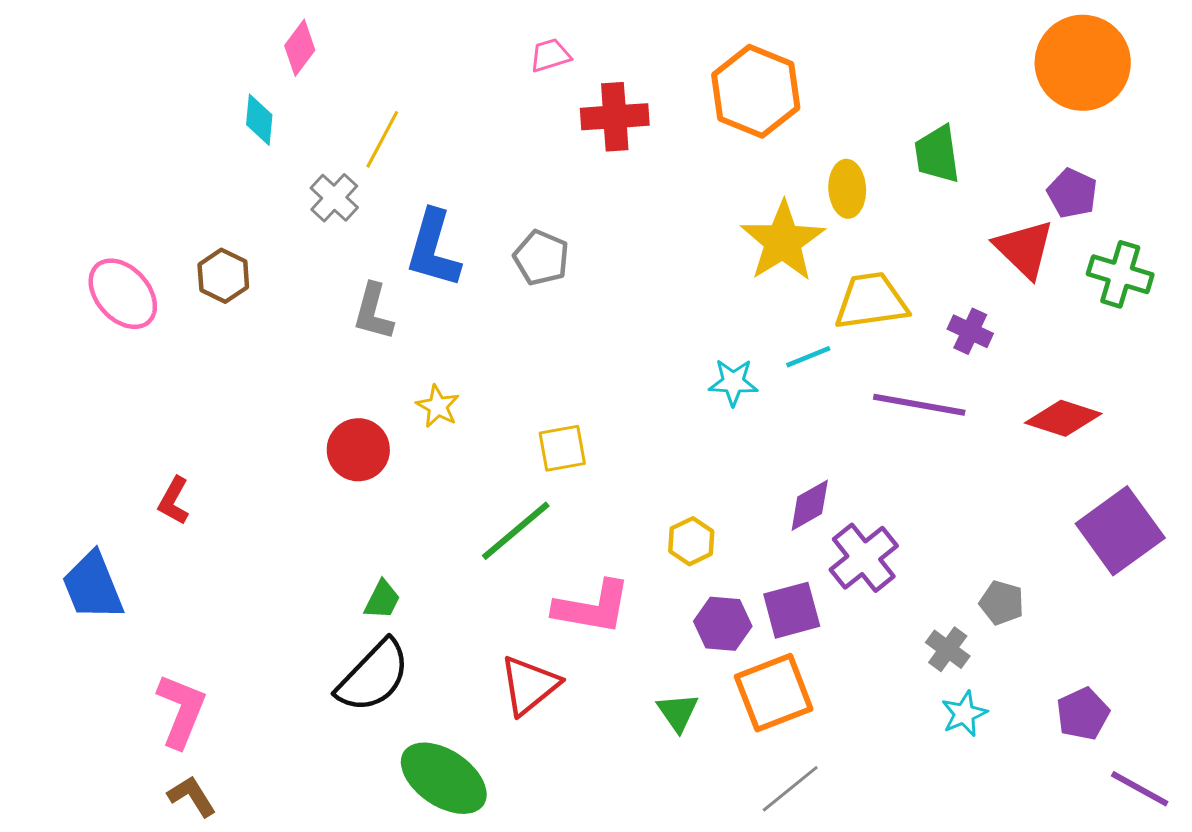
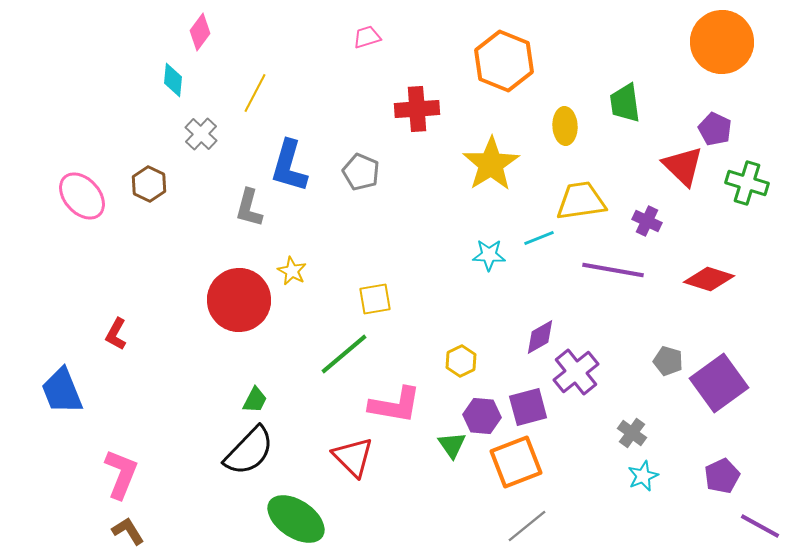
red cross: (615, 117) -> (417, 109), moved
gray cross: (334, 198) -> (201, 134), moved
yellow star: (783, 241) -> (491, 164), moved
red circle: (358, 450) -> (239, 300), size x1.5
purple square: (1120, 531) -> (719, 383), moved
gray pentagon: (1002, 603) -> (668, 361), moved
red triangle: (529, 685) -> (353, 457), turned -36
green triangle: (678, 712) -> (452, 445), moved

